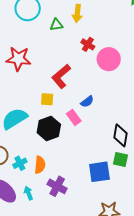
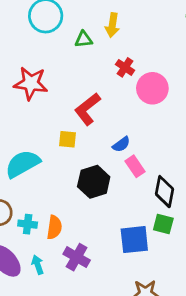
pink rectangle: (74, 117) -> (135, 166), moved
black hexagon: (49, 128) -> (94, 182), moved
cyan cross: (20, 163) -> (28, 224), turned 32

